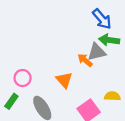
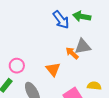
blue arrow: (102, 19) -> (61, 20), moved
green arrow: (109, 40) -> (82, 16), moved

